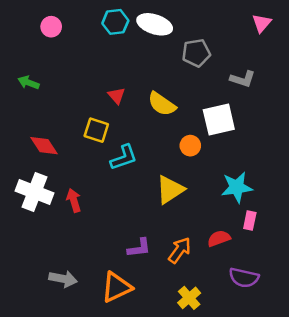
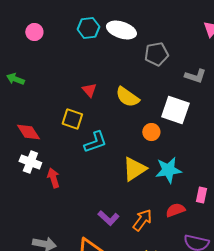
white square: (219, 119) -> (175, 110), turned 32
cyan star: (237, 187) -> (168, 170), moved
white cross: (34, 192) -> (30, 162), moved, size x0.7
purple L-shape: (139, 248) -> (108, 218), turned 50

